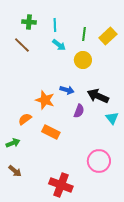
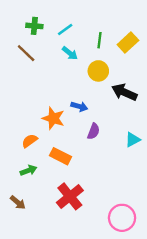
cyan line: (55, 25) -> (65, 29), turned 56
black arrow: (98, 96) -> (124, 92), moved
cyan triangle: (112, 118) -> (133, 140), turned 40
green arrow: (13, 143) -> (28, 170), moved
pink circle: (99, 161) -> (122, 218), moved
red cross: (61, 185) -> (70, 196), moved, turned 30

